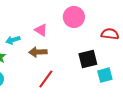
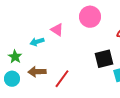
cyan arrow: (13, 40) -> (37, 42), moved
brown arrow: (38, 52) -> (37, 72), moved

